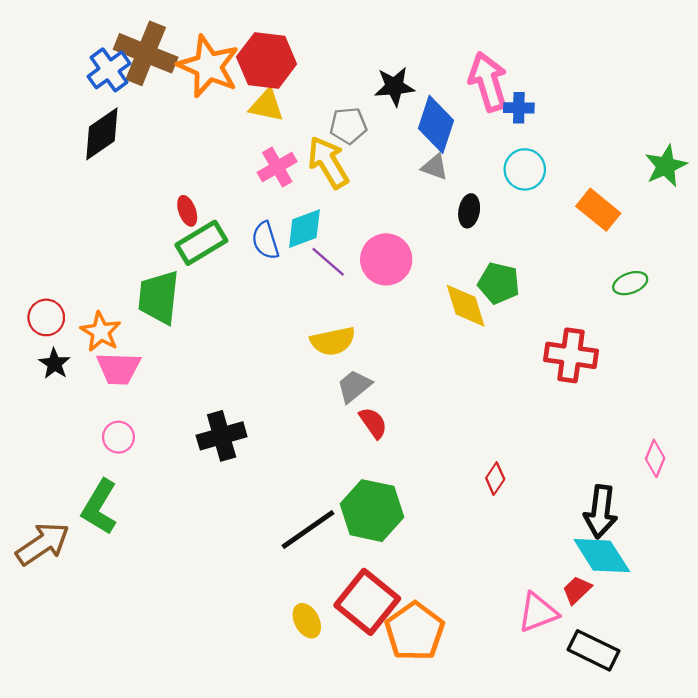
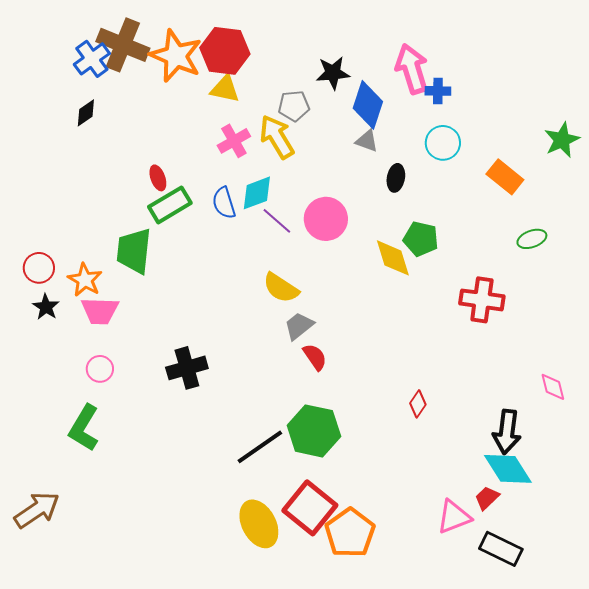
black diamond: (102, 134) -> (86, 113), size x0.6
yellow semicircle: (333, 341) -> (281, 288), turned 45
pink diamond: (655, 458) -> (553, 387), turned -36
brown arrow: (43, 544) -> (37, 510), moved
yellow ellipse: (307, 621) -> (259, 524), size x1.6

